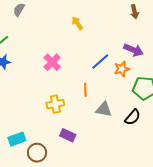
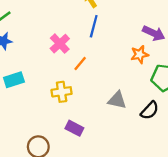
blue line: (100, 61) -> (94, 26), moved, turned -36
orange line: (85, 90) -> (80, 64), moved, turned 40
cyan rectangle: (17, 139) -> (14, 80), moved

